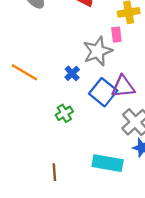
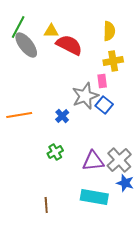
orange line: (24, 72) -> (19, 115), turned -40
purple triangle: (123, 87) -> (93, 161), moved
blue square: (103, 92) -> (104, 105), moved, size x0.7

